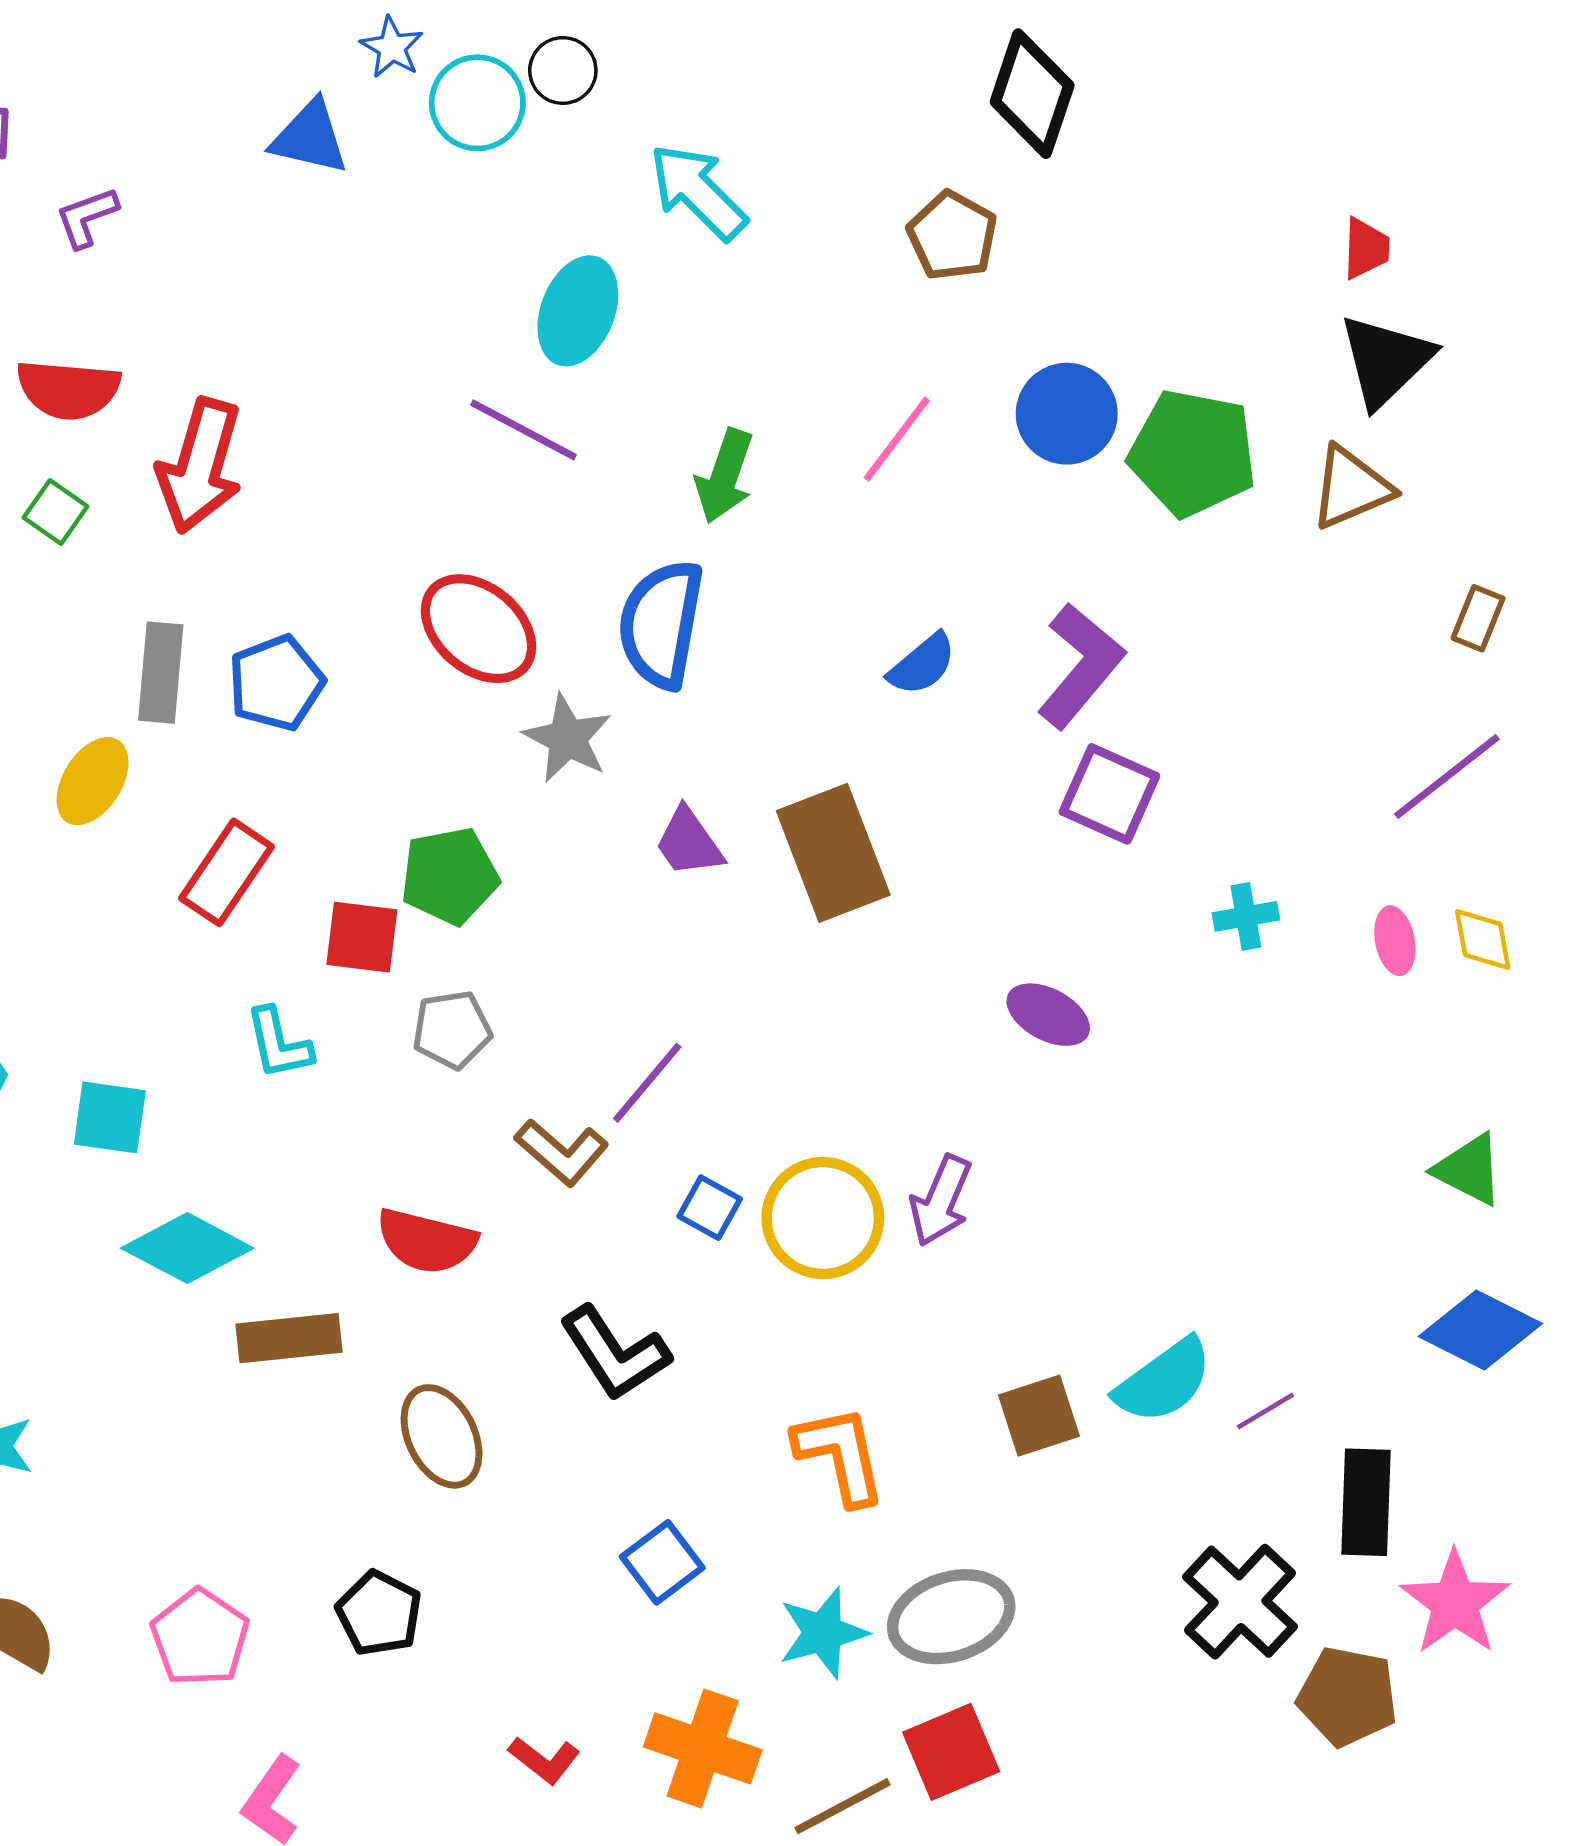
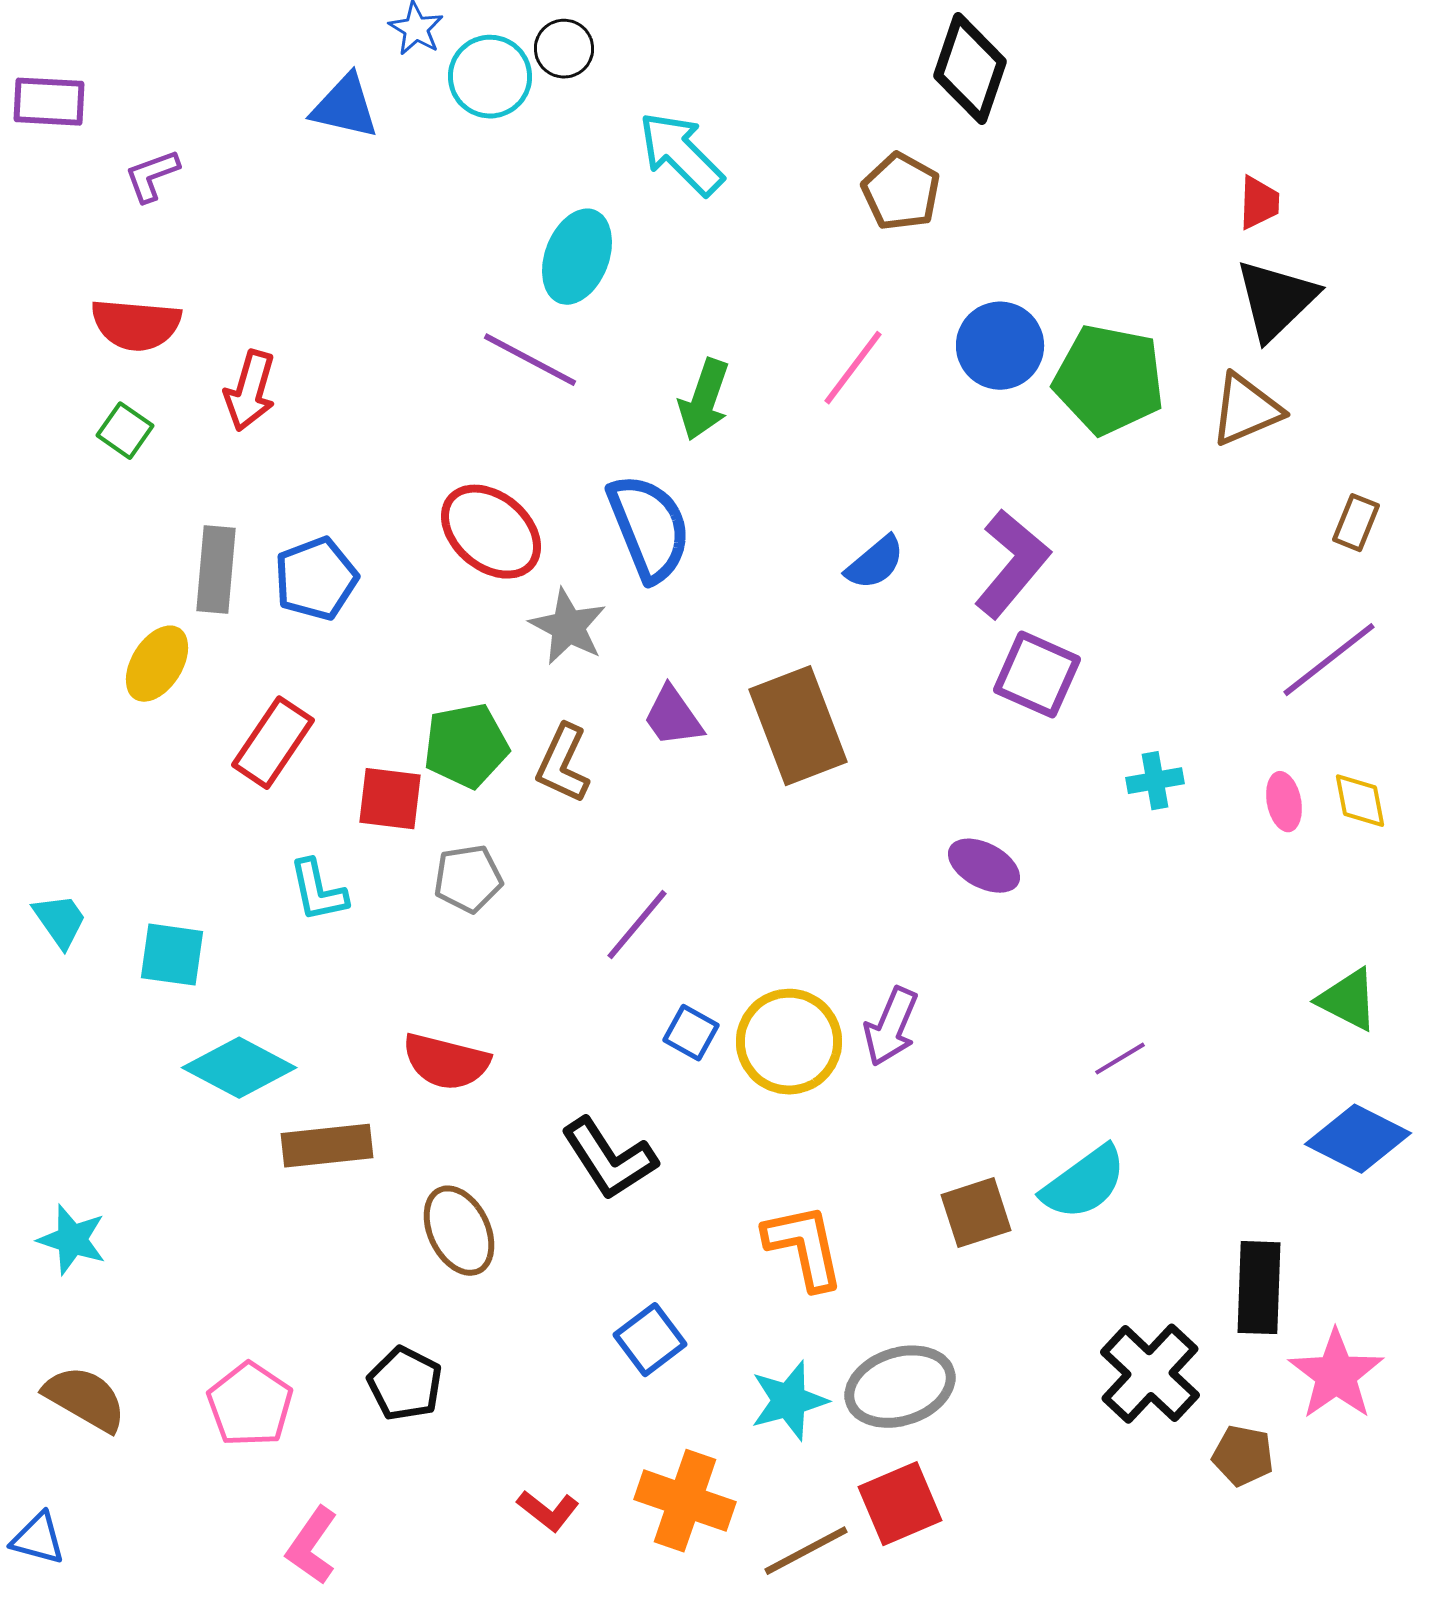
red arrow: (200, 466) -> (250, 391), size x0.7
blue semicircle: (661, 624) -> (649, 528), turned 148
brown L-shape: (562, 1152) -> (563, 764), moved, turned 74
purple line: (1265, 1411) -> (1120, 1059), moved
brown pentagon: (1348, 1696) -> (1243, 1456), size x0.7

